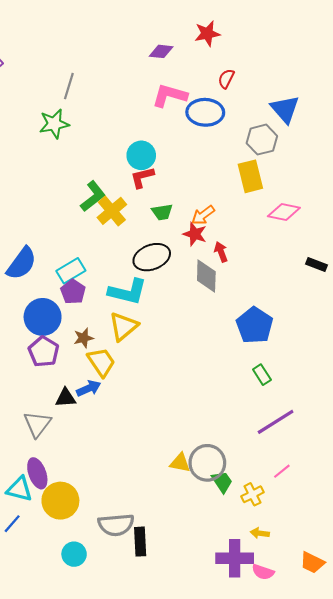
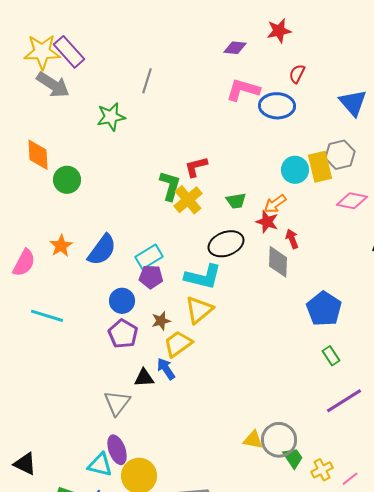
green star: (54, 124) -> (111, 117), moved
gray hexagon: (262, 140) -> (340, 155), moved
cyan circle: (141, 155) -> (295, 170), moved
red L-shape: (142, 177) -> (196, 167), moved
green L-shape: (93, 196) -> (170, 186), turned -36
purple pentagon: (73, 292) -> (151, 277), turned -30
blue circle: (43, 317) -> (122, 301), size x0.7
yellow trapezoid: (101, 362) -> (178, 344), turned -92
blue arrow: (89, 388) -> (166, 369), turned -100
pink line: (282, 471) -> (350, 479), moved

